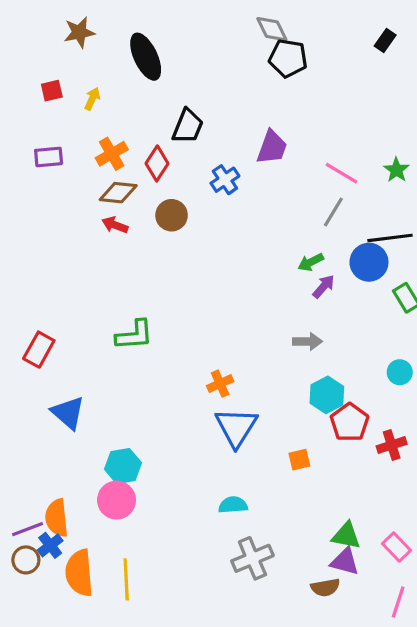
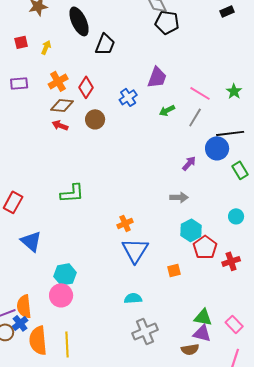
black rectangle: (385, 40) -> (227, 11), turned 32
black trapezoid: (188, 126) -> (105, 44), moved
green arrow: (311, 262) -> (167, 110), moved

